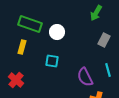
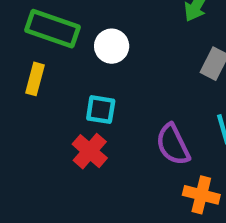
red cross: (16, 80) -> (90, 151), moved

